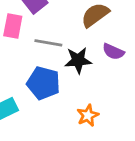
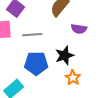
black star: (78, 60) -> (64, 55), moved

